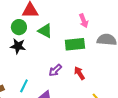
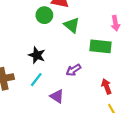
black star: (18, 46) -> (37, 55), moved
red arrow: (79, 73) -> (106, 86), moved

